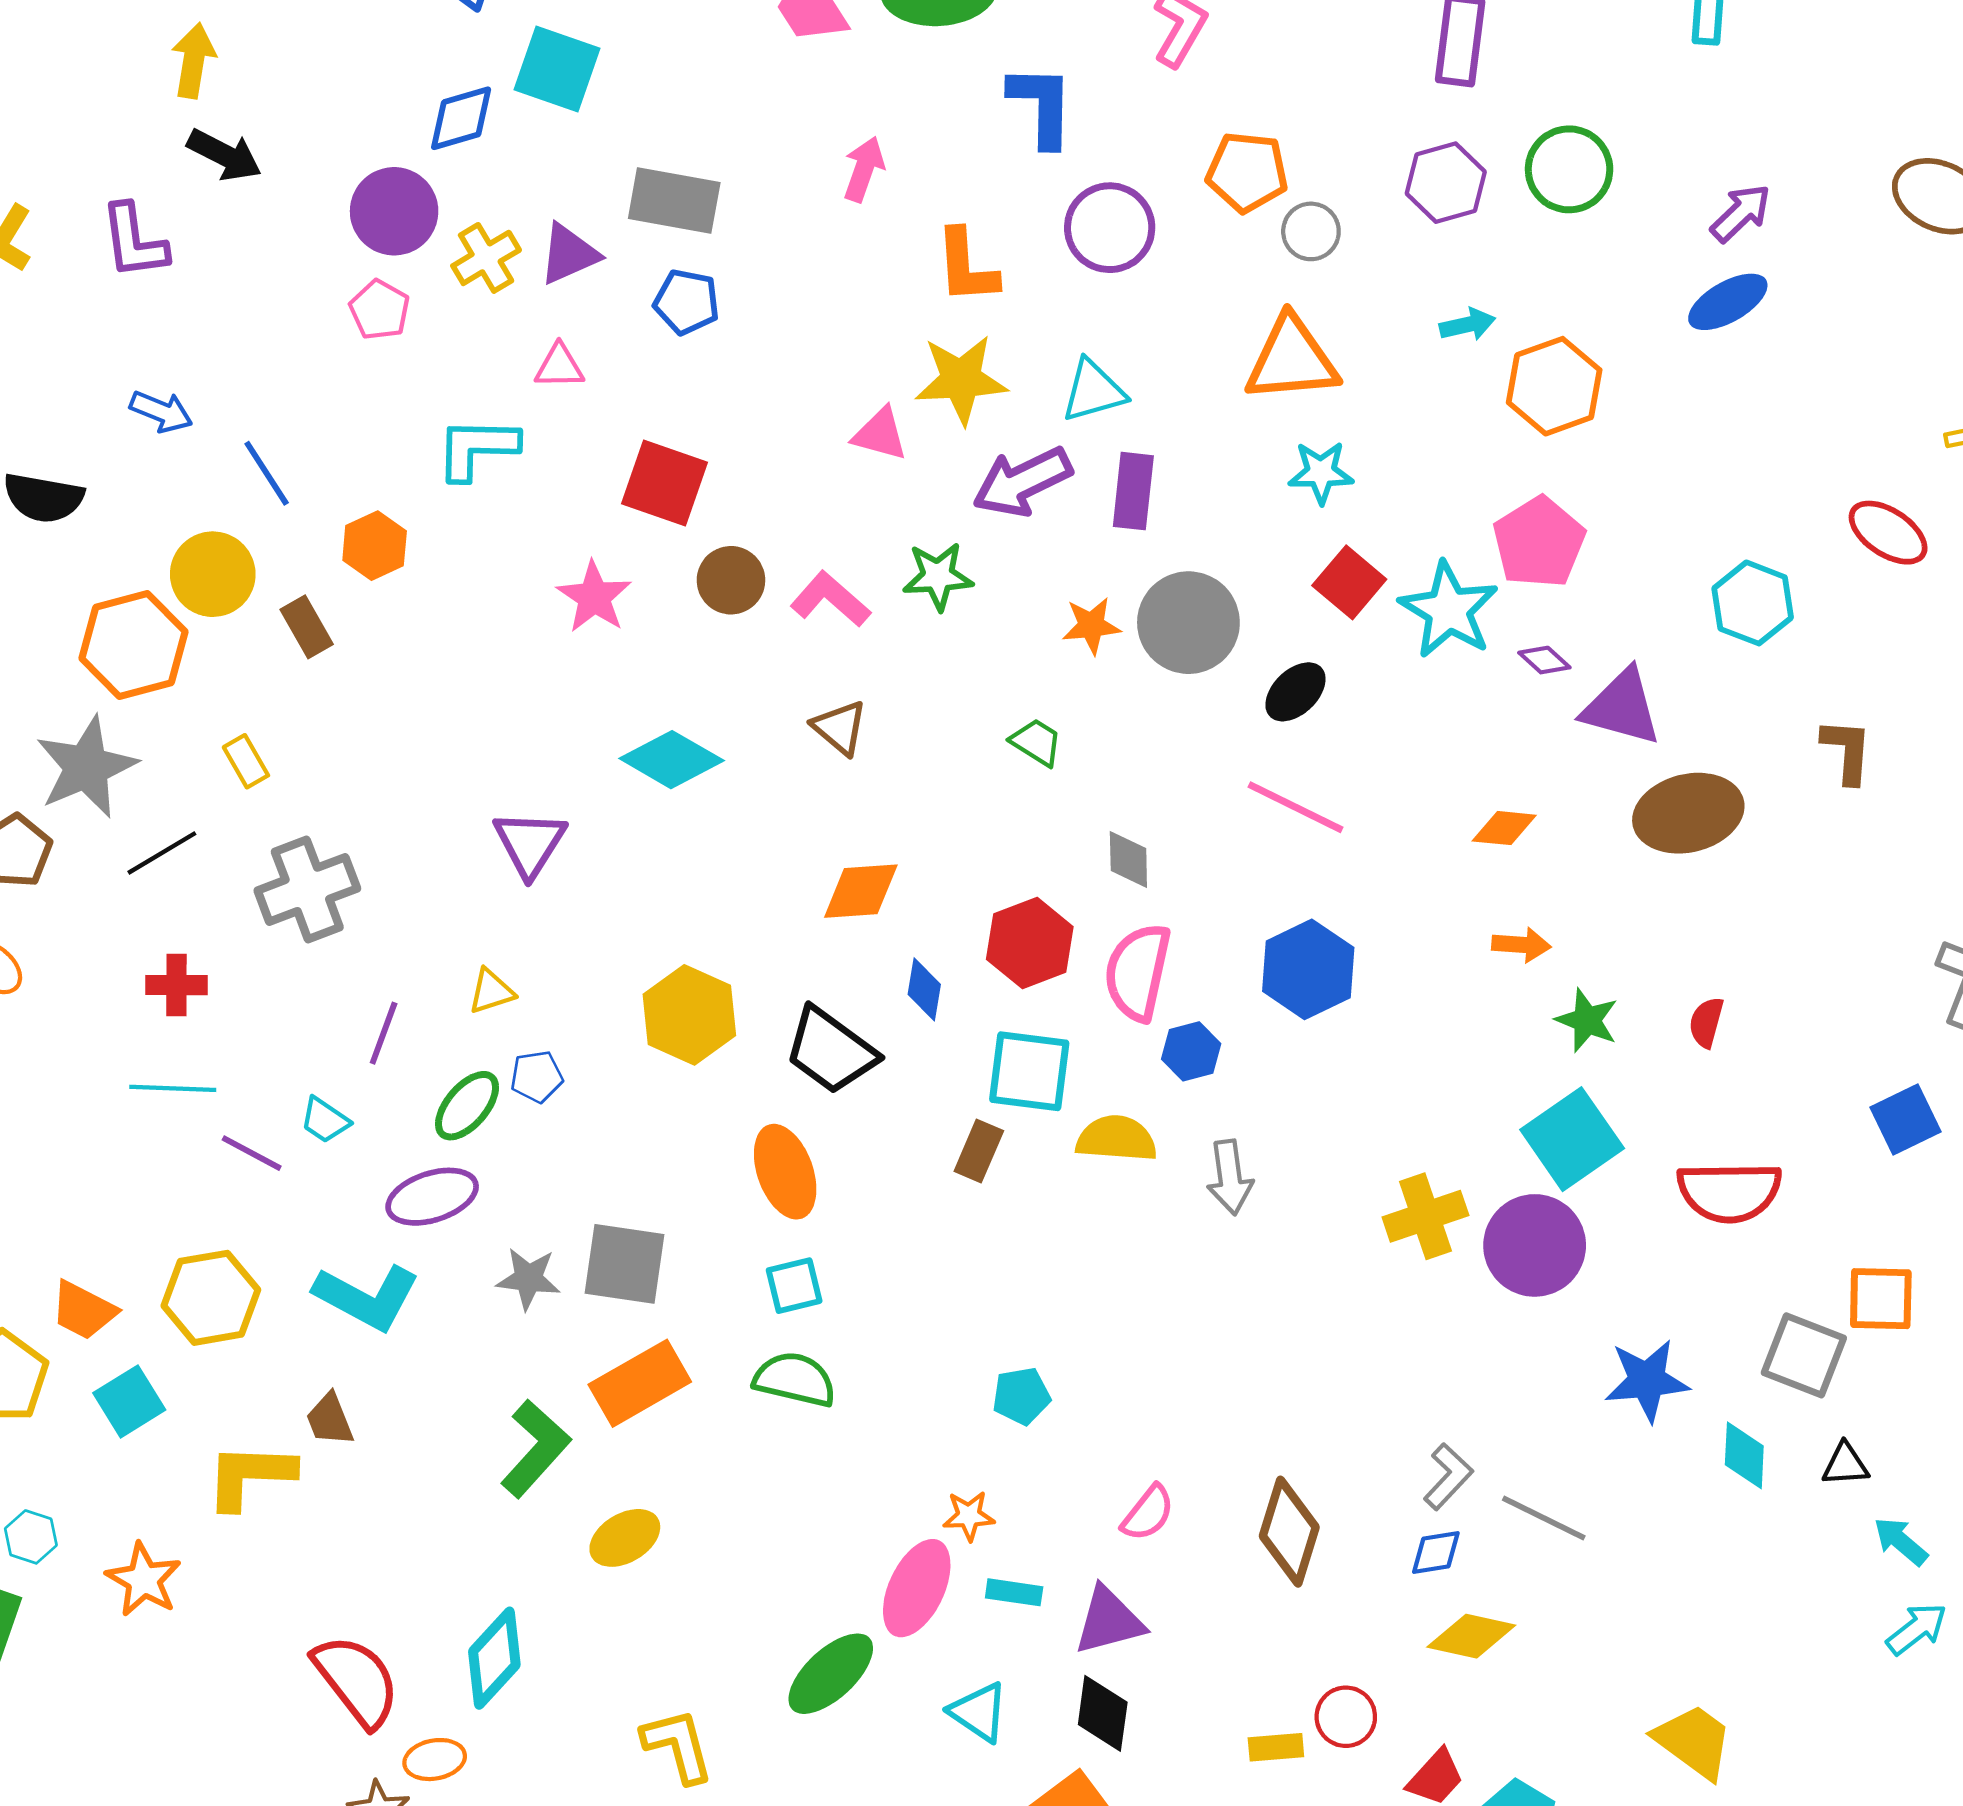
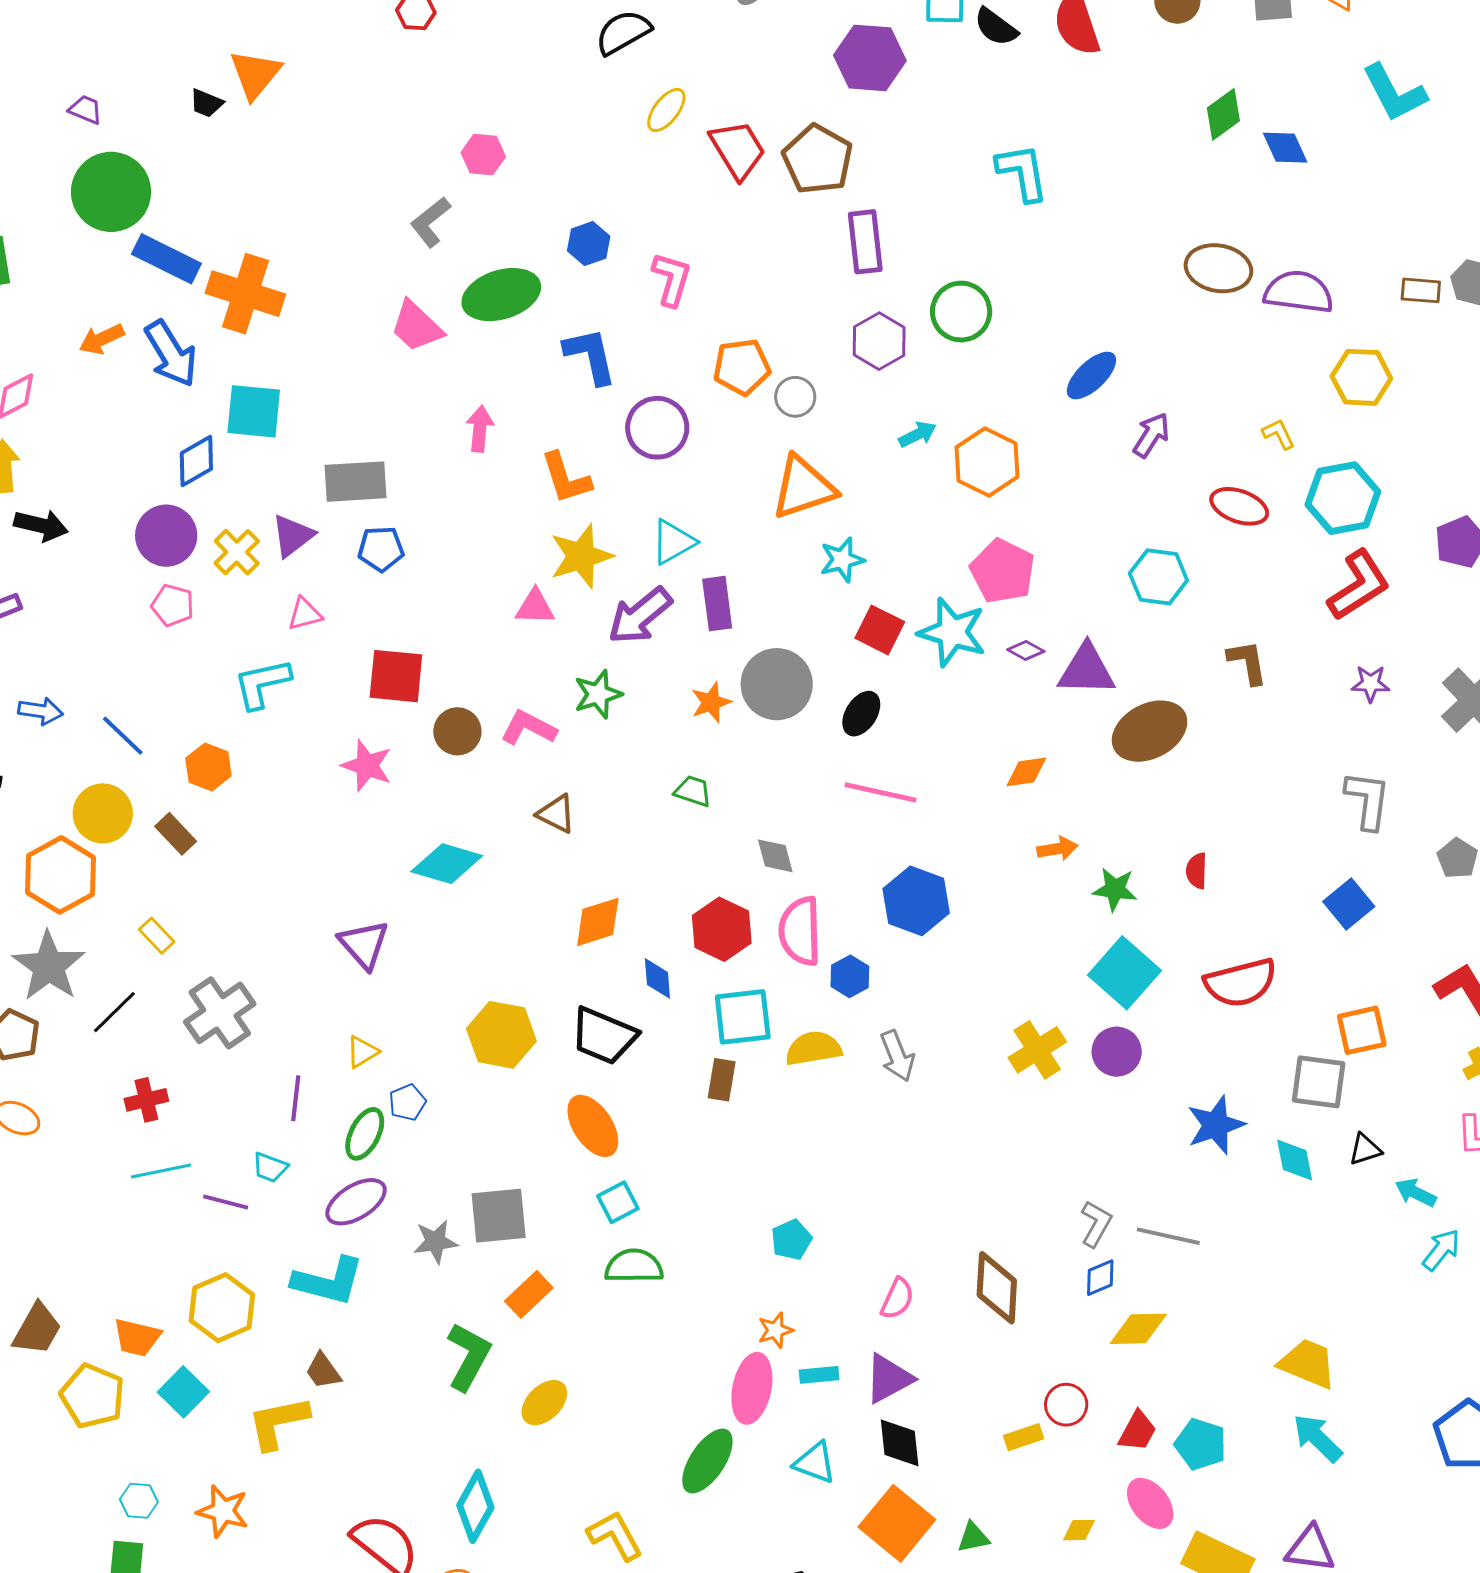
purple arrow: (1741, 213) -> (1151, 435), moved
purple circle: (1535, 1245) -> (1117, 1052), size x0.7
orange rectangle: (640, 1383) -> (529, 1294), size x0.7

